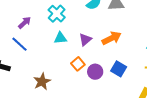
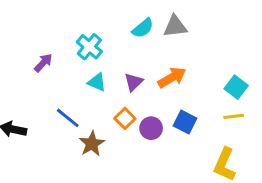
cyan triangle: (60, 38) -> (97, 82), turned 32
blue line: (19, 44) -> (68, 118), moved
brown star: (42, 82) -> (92, 144), moved

